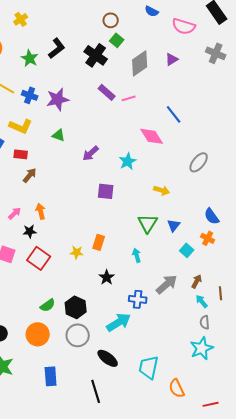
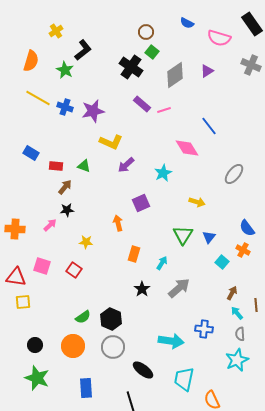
black L-shape: (57, 48) -> (83, 50), moved
yellow L-shape: (21, 126) -> (111, 142), moved
green triangle: (59, 135) -> (84, 166), moved
purple square: (106, 191) -> (141, 203), turned -30
orange arrow: (41, 211) -> (118, 223), moved
black star: (30, 231) -> (67, 210), moved
yellow star: (77, 252) -> (86, 242), moved
cyan arrow: (137, 255) -> (162, 263), moved, turned 48
red square: (39, 258) -> (74, 270), size x0.7
gray arrow: (167, 284) -> (179, 288), moved
blue cross: (138, 299) -> (204, 329), moved
cyan arrow: (119, 322) -> (171, 341), moved, turned 40

